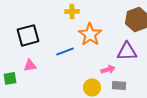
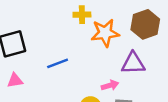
yellow cross: (72, 11) -> (82, 15), moved
orange star: (90, 34) -> (105, 33), moved, turned 30

